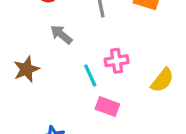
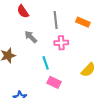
pink cross: (117, 61) -> (61, 43), moved

